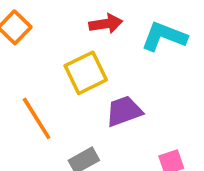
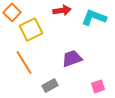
yellow square: (86, 73) -> (31, 29), moved

